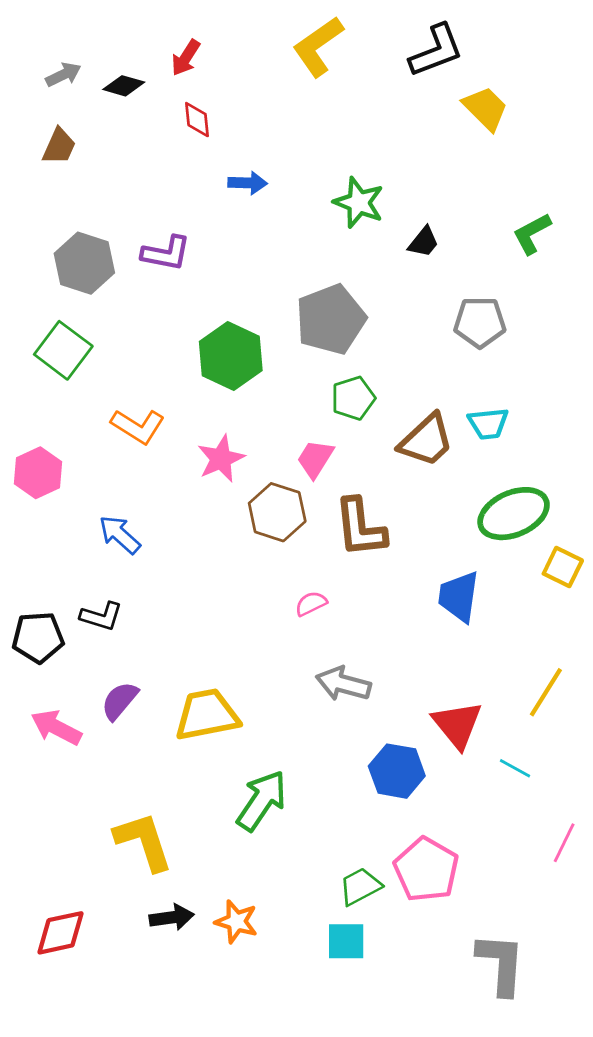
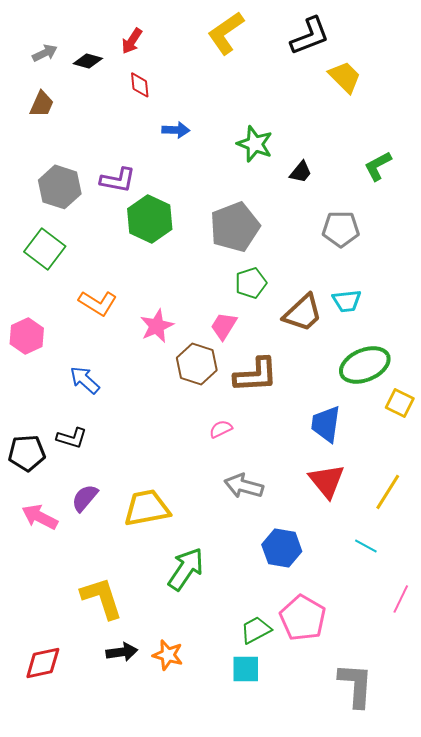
green hexagon: (231, 356) -> (150, 219), moved
brown L-shape: (360, 528) -> (256, 375), turned -87
red triangle: (457, 725) -> (327, 481), moved

